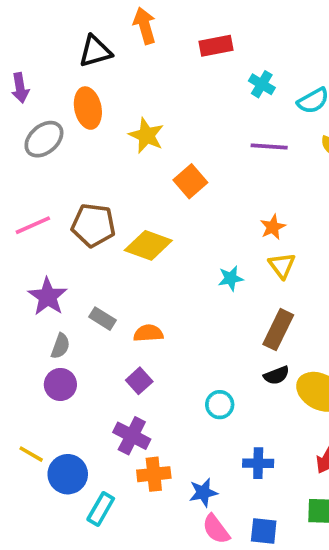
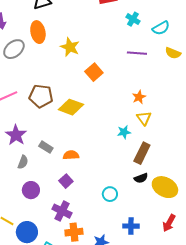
cyan star: (231, 278) -> (124, 132), moved
purple circle: (60, 384) -> (31, 190), moved

